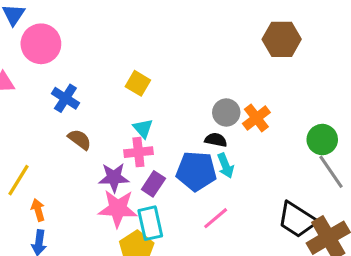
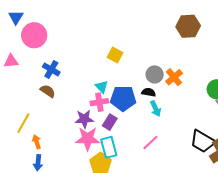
yellow square: (138, 83) -> (115, 55), moved
brown semicircle: (80, 139) -> (48, 91), moved
blue pentagon: (196, 171) -> (123, 98), moved

